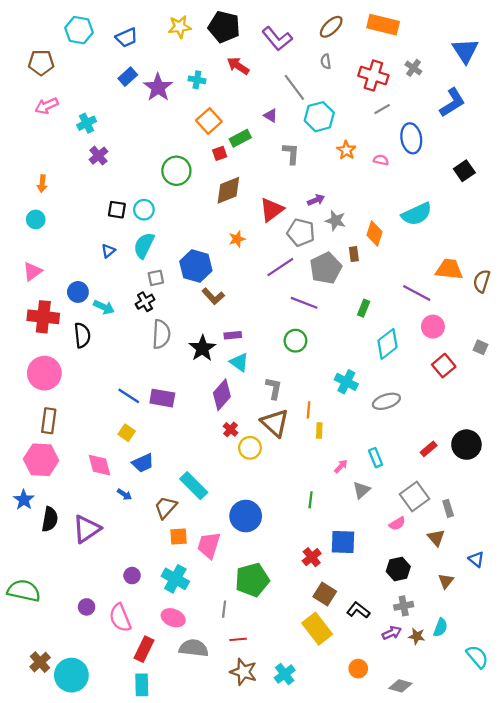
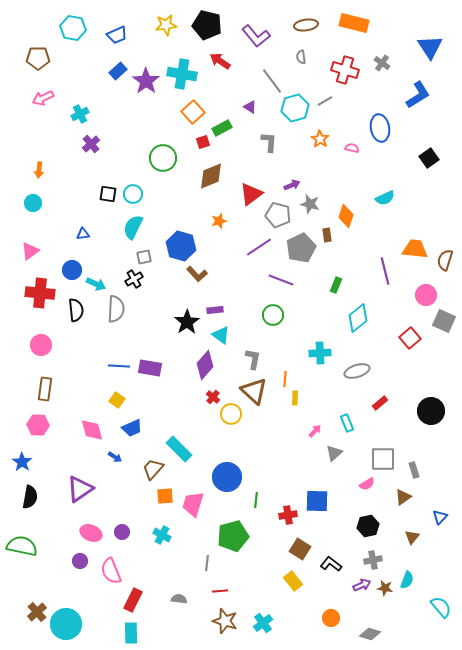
brown ellipse: (331, 27) -> (306, 25), turned 35
cyan cross: (197, 80) -> (182, 74), size x1.8
gray line: (382, 109) -> (325, 101), moved
cyan semicircle: (417, 214) -> (385, 198), size x0.7
blue triangle: (108, 251) -> (83, 234), moved, turned 32
purple line: (417, 293) -> (385, 271), turned 48
pink circle: (433, 327) -> (426, 295), moved
gray semicircle: (161, 334) -> (116, 309), moved
gray square: (481, 347) -> (444, 321), size x1.6
pink circle: (44, 373) -> (41, 345), size x0.7
cyan cross: (346, 382) -> (320, 353), turned -30
blue line: (129, 396) -> (119, 366), turned -30
red rectangle: (429, 449) -> (380, 403), moved
pink hexagon: (41, 460) -> (38, 425), size x0.7
gray square: (415, 497) -> (383, 459), turned 36
green line: (311, 500) -> (256, 500), moved
black semicircle: (50, 519) -> (30, 497), moved
brown triangle: (436, 538) -> (403, 497), turned 36
red cross: (312, 557) -> (288, 515), turned 30
blue triangle: (476, 559) -> (440, 517), turned 35
cyan cross: (175, 579) -> (162, 535), size x0.7
pink ellipse: (173, 618) -> (91, 533), moved
yellow rectangle: (317, 629) -> (293, 581), size x0.7
gray semicircle: (194, 648) -> (179, 599), size x0.6

